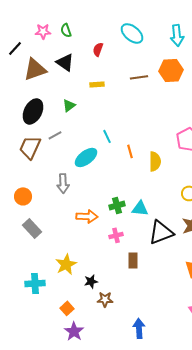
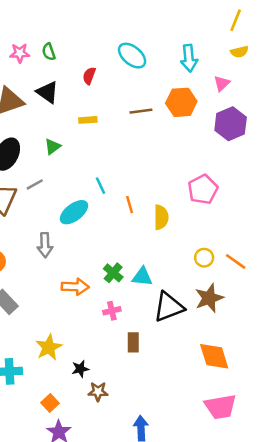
green cross: (117, 205) -> (113, 273), turned -35

